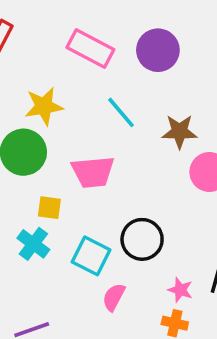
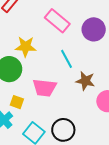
brown star: (179, 132) -> (85, 81), moved

